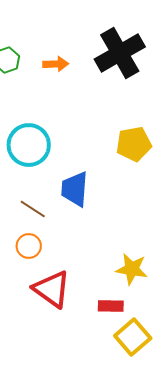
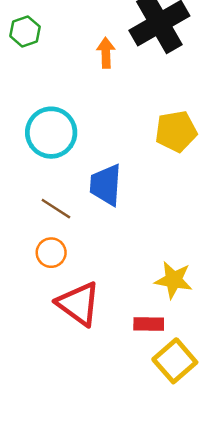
orange arrow: (56, 64) -> (106, 53), moved, turned -90

